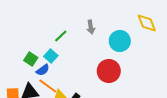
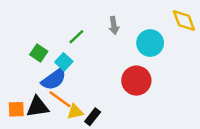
green square: (31, 59) -> (39, 53), moved
blue semicircle: (43, 70) -> (54, 79), size x1.5

